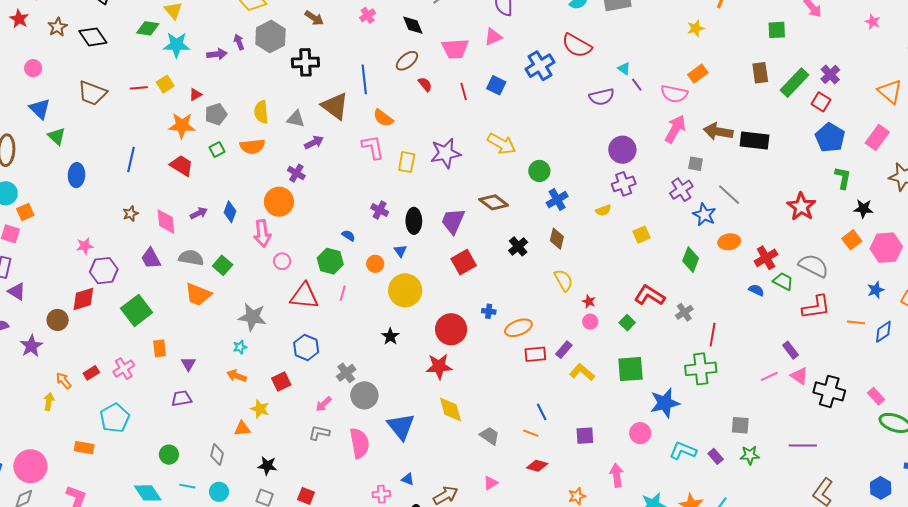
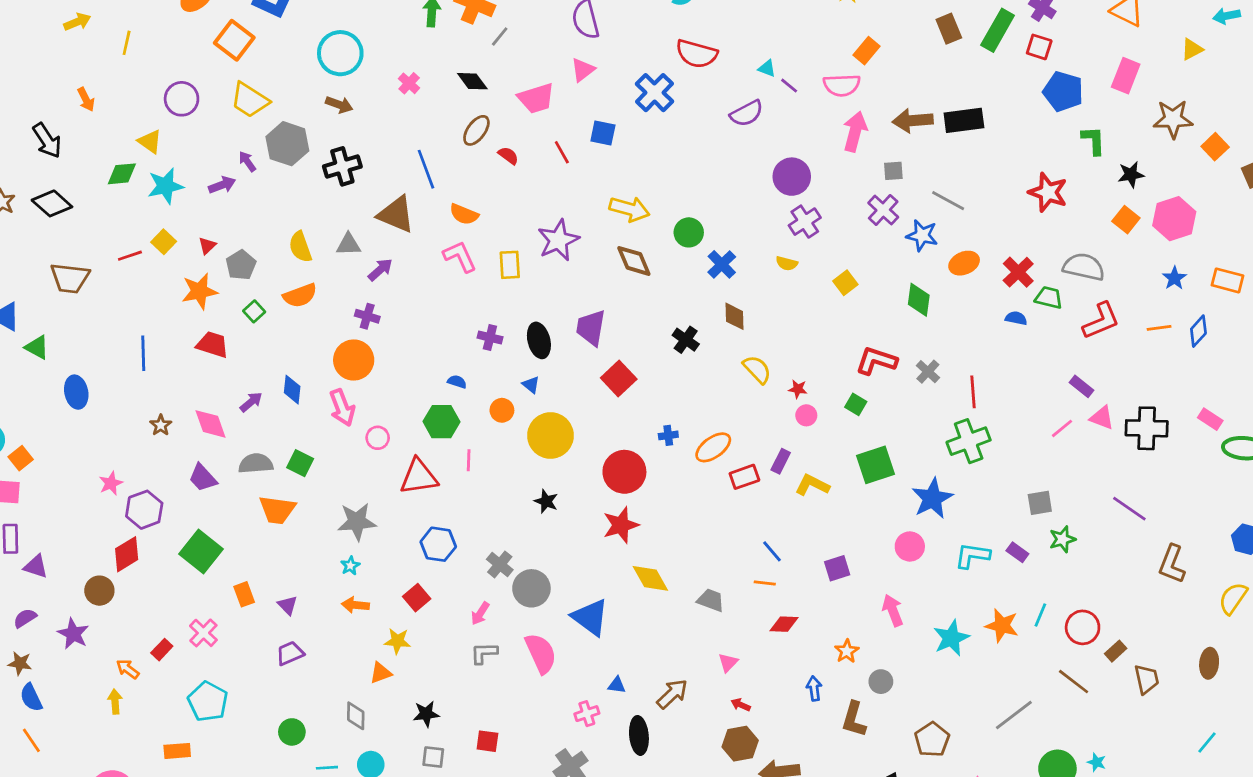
brown diamond: (494, 202) -> (634, 261), moved, turned 44
yellow semicircle: (603, 210) -> (787, 263), turned 49
purple line: (803, 445) -> (1129, 509), turned 48

